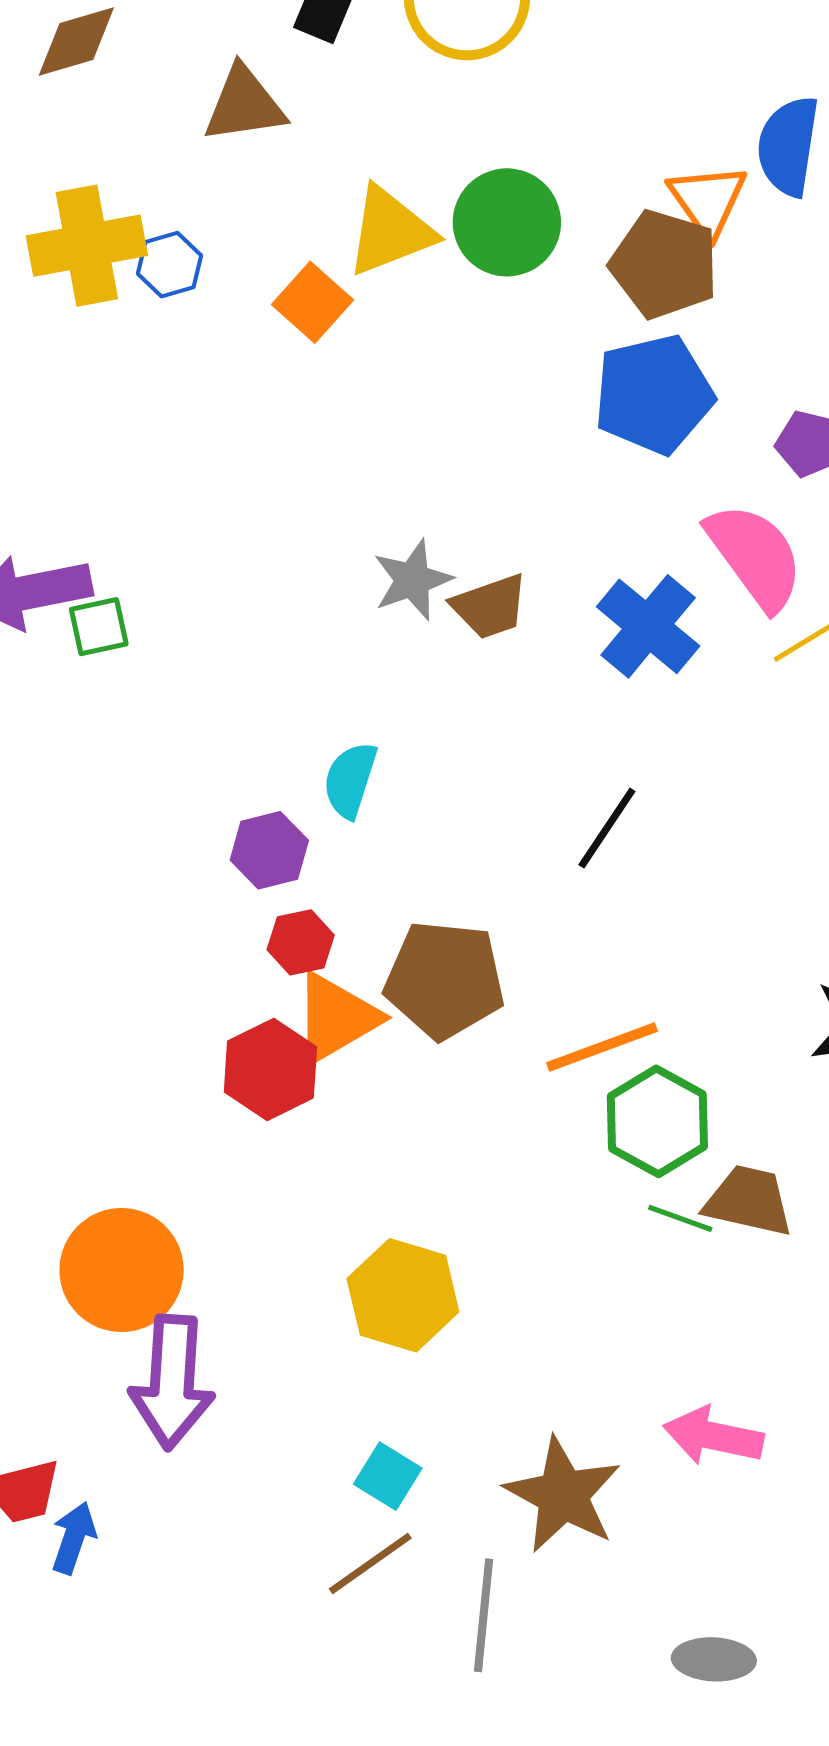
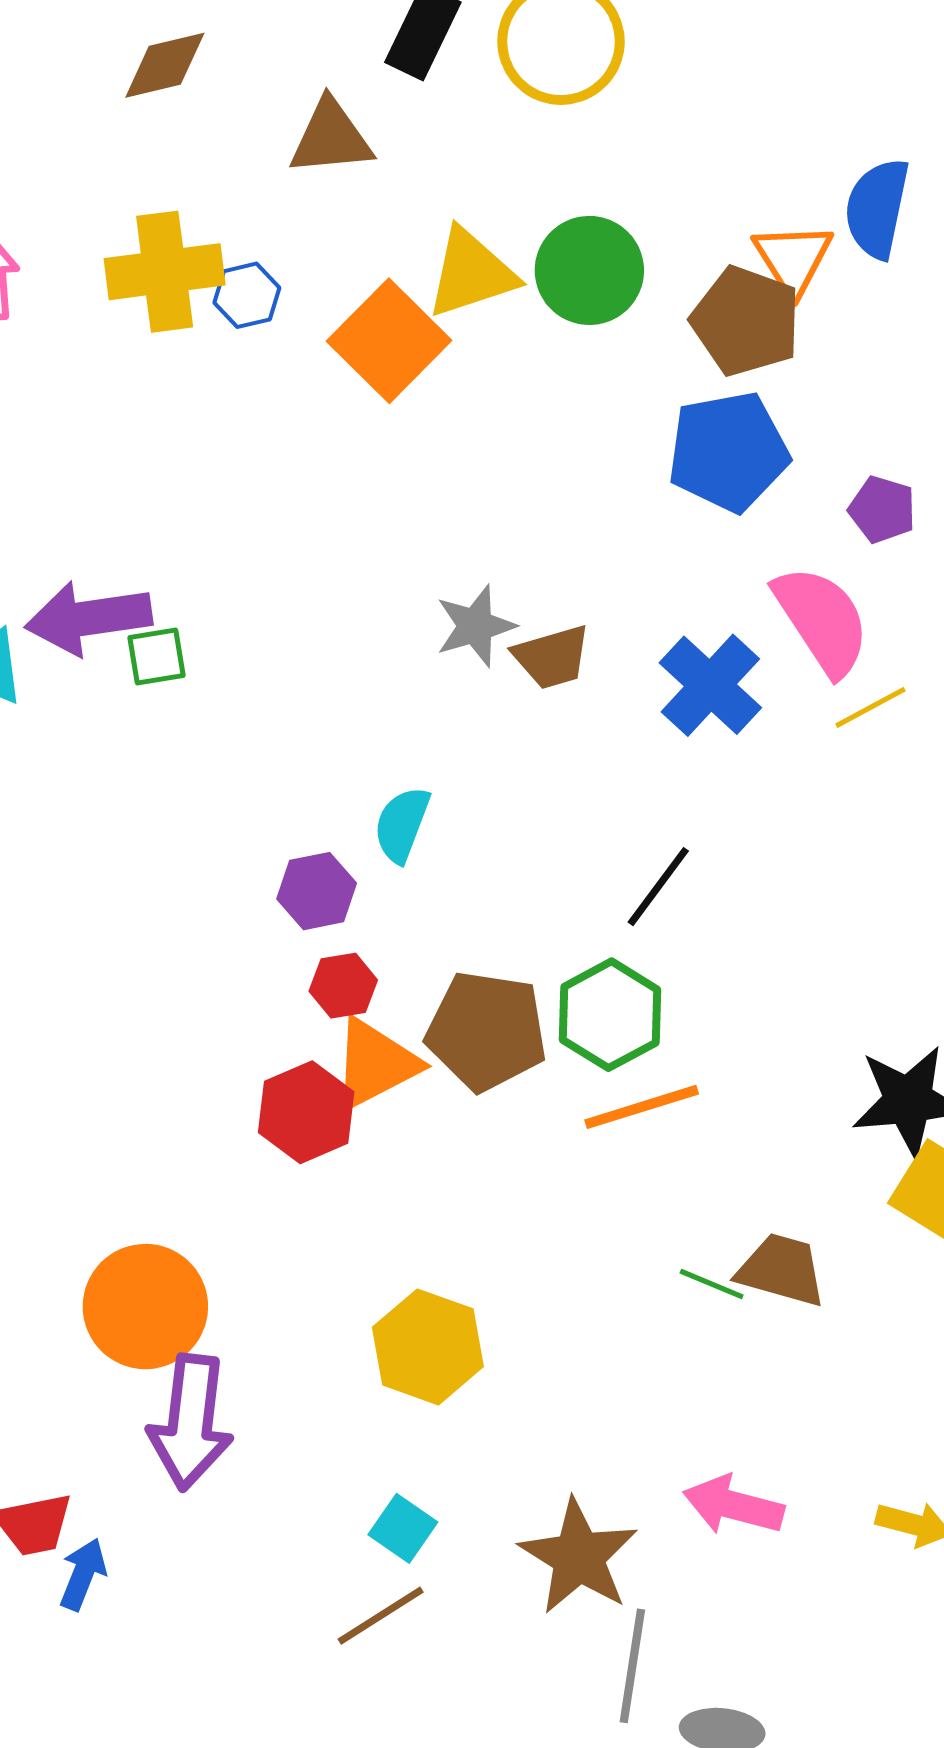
orange square: (312, 302) -> (389, 341), size x1.5
green hexagon: (657, 1121) -> (610, 1015), moved
gray line: (484, 1615) -> (632, 1666), moved

